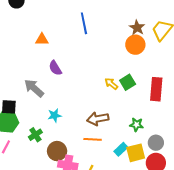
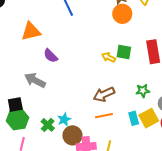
orange triangle: (42, 39) -> (31, 31), size x1.5
green square: (128, 82) -> (124, 52), turned -35
cyan star: (55, 115) -> (64, 119), moved
cyan rectangle: (121, 149) -> (134, 118), turned -48

